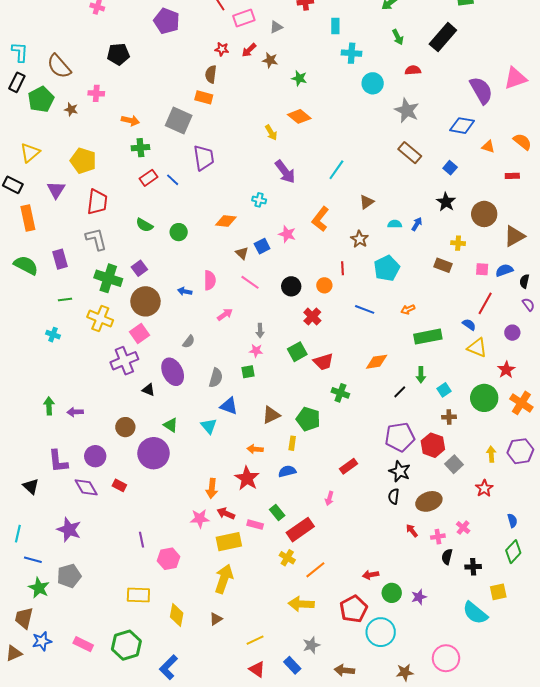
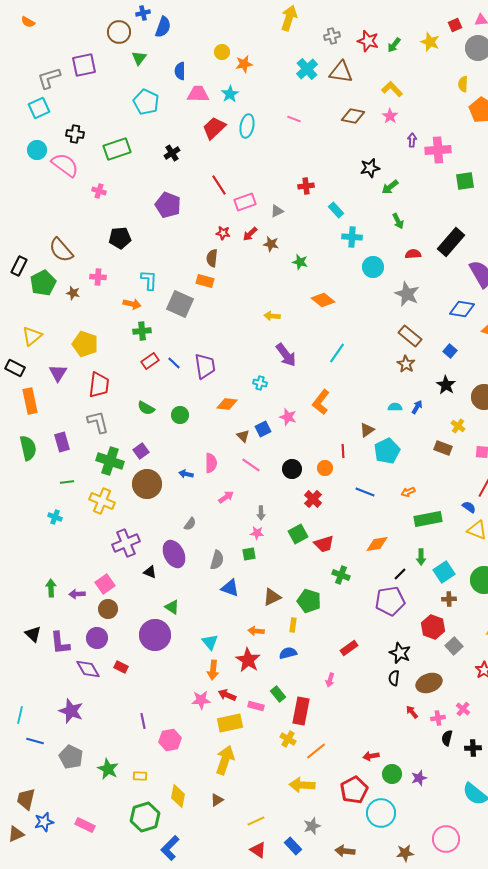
cyan rectangle: (335, 26) -> (336, 210), turned -42
black rectangle: (443, 37) -> (451, 242), moved
cyan L-shape: (20, 52) -> (149, 280), moved
orange diamond: (299, 116) -> (323, 300), moved
yellow arrow: (271, 133) -> (272, 316), turned 126
purple trapezoid: (204, 158) -> (205, 366), moved
brown triangle: (367, 202) -> (367, 430), moved
brown star: (360, 239) -> (406, 364), moved
yellow cross: (458, 243) -> (458, 426), turned 32
green semicircle: (26, 265) -> (28, 448), turned 50
pink square: (139, 334) -> (105, 584), moved
cyan square: (444, 390) -> (444, 572), size x1.5
cyan triangle: (209, 426) -> (210, 642), moved
brown circle: (125, 427) -> (108, 609), moved
purple pentagon: (400, 437) -> (390, 601), moved
black triangle: (31, 486) -> (33, 634), moved
red rectangle: (300, 530) -> (301, 711), turned -44
gray pentagon: (69, 576) -> (71, 757), turned -30
green star: (39, 588) -> (108, 769), moved
yellow rectangle: (138, 595) -> (140, 776), size x0.6
green hexagon: (126, 645) -> (145, 817), moved

